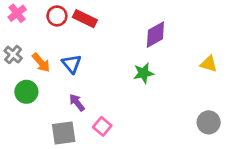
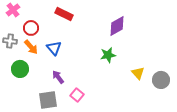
red circle: (57, 16) -> (31, 28), moved
gray cross: (13, 55) -> (10, 41), turned -32
yellow triangle: (209, 64) -> (138, 73), moved, turned 32
gray circle: (209, 122) -> (161, 80), moved

